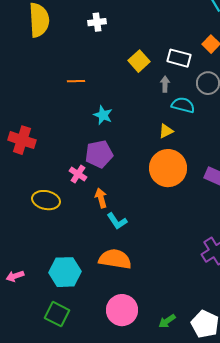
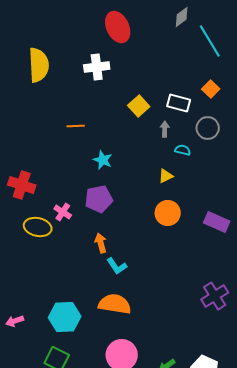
white cross: (97, 22) -> (97, 67), size x1.4
cyan semicircle: (183, 105) -> (183, 150), size x0.7
orange circle: (168, 168) -> (168, 213), size x0.7
pink cross: (78, 174) -> (63, 212), moved
yellow ellipse: (46, 200) -> (38, 227), moved

